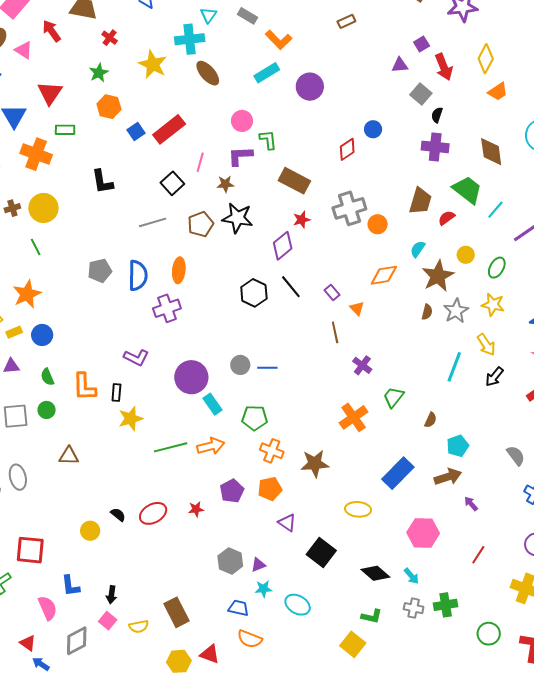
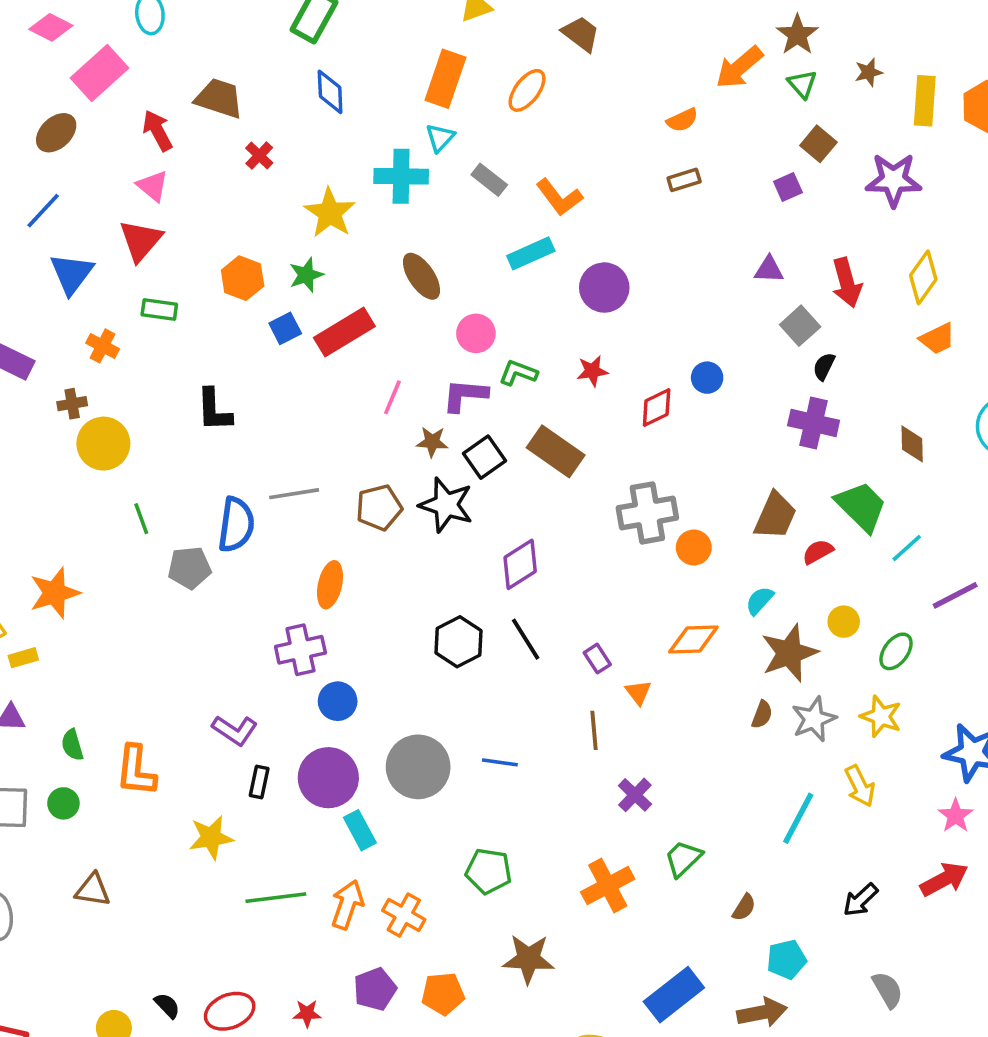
gray rectangle: (247, 16) -> (489, 180), moved
purple square: (422, 44) -> (788, 187), moved
pink triangle: (24, 50) -> (153, 186), moved
green star: (99, 73) -> (306, 275), moved
brown ellipse: (208, 73) -> (421, 276), moved
green L-shape: (268, 140) -> (518, 373), turned -70
brown diamond: (491, 152) -> (912, 444), size x0.7
orange cross: (36, 154) -> (103, 346), size x0.6
black square: (172, 183) -> (484, 457), moved
brown cross: (12, 208) -> (72, 404), moved
red star: (302, 220) -> (592, 371), moved
green line: (36, 247) -> (141, 519), moved
blue semicircle: (138, 275) -> (236, 525), moved
blue circle: (42, 335) -> (338, 701), moved
gray circle: (240, 365) -> (418, 767), size x1.8
blue line: (267, 368) -> (500, 762), moved
black arrow: (494, 377) -> (861, 900), moved
black rectangle: (116, 393) -> (259, 782), moved
green pentagon: (255, 418) -> (489, 871), moved
orange arrow: (211, 446) -> (347, 905), turned -64
orange cross: (272, 451) -> (404, 915), moved

